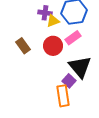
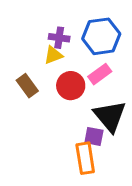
yellow triangle: (53, 21) -> (53, 55), moved
purple square: (69, 81) -> (94, 136), turned -32

